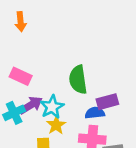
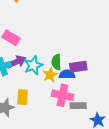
green semicircle: (78, 80) -> (56, 62), moved, size x0.7
yellow star: (56, 125) -> (50, 75), moved

